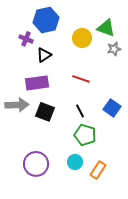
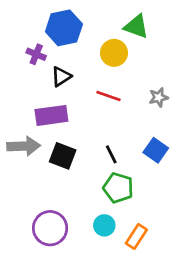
green triangle: (106, 28) -> (136, 26), moved
gray star: (114, 49) -> (159, 97), moved
red line: (81, 79) -> (108, 96), moved

